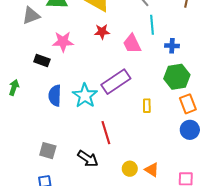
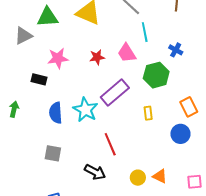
red star: (102, 32) -> (97, 57), moved
blue cross: (172, 46) -> (176, 50), moved, turned 32
green hexagon: (177, 77) -> (156, 75), moved
blue circle: (190, 130) -> (180, 134), moved
gray square: (48, 151) -> (53, 153), moved

